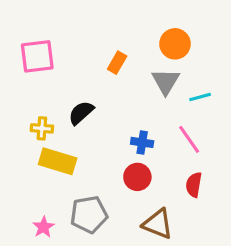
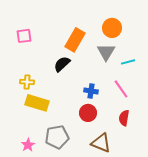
pink square: (37, 56) -> (24, 36), size x0.7
orange rectangle: (117, 63) -> (75, 40), size x1.6
black semicircle: (81, 113) -> (62, 64), moved

